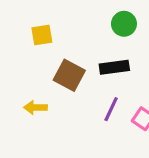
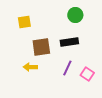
brown square: (69, 75) -> (41, 47), turned -36
yellow arrow: (35, 107) -> (30, 67), moved

